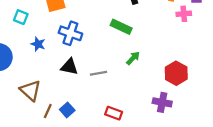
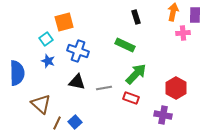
cyan square: (21, 17) -> (46, 39), moved, turned 32
green arrow: (133, 58) -> (136, 74), size x1.6
red rectangle: (114, 113) -> (131, 98), moved

